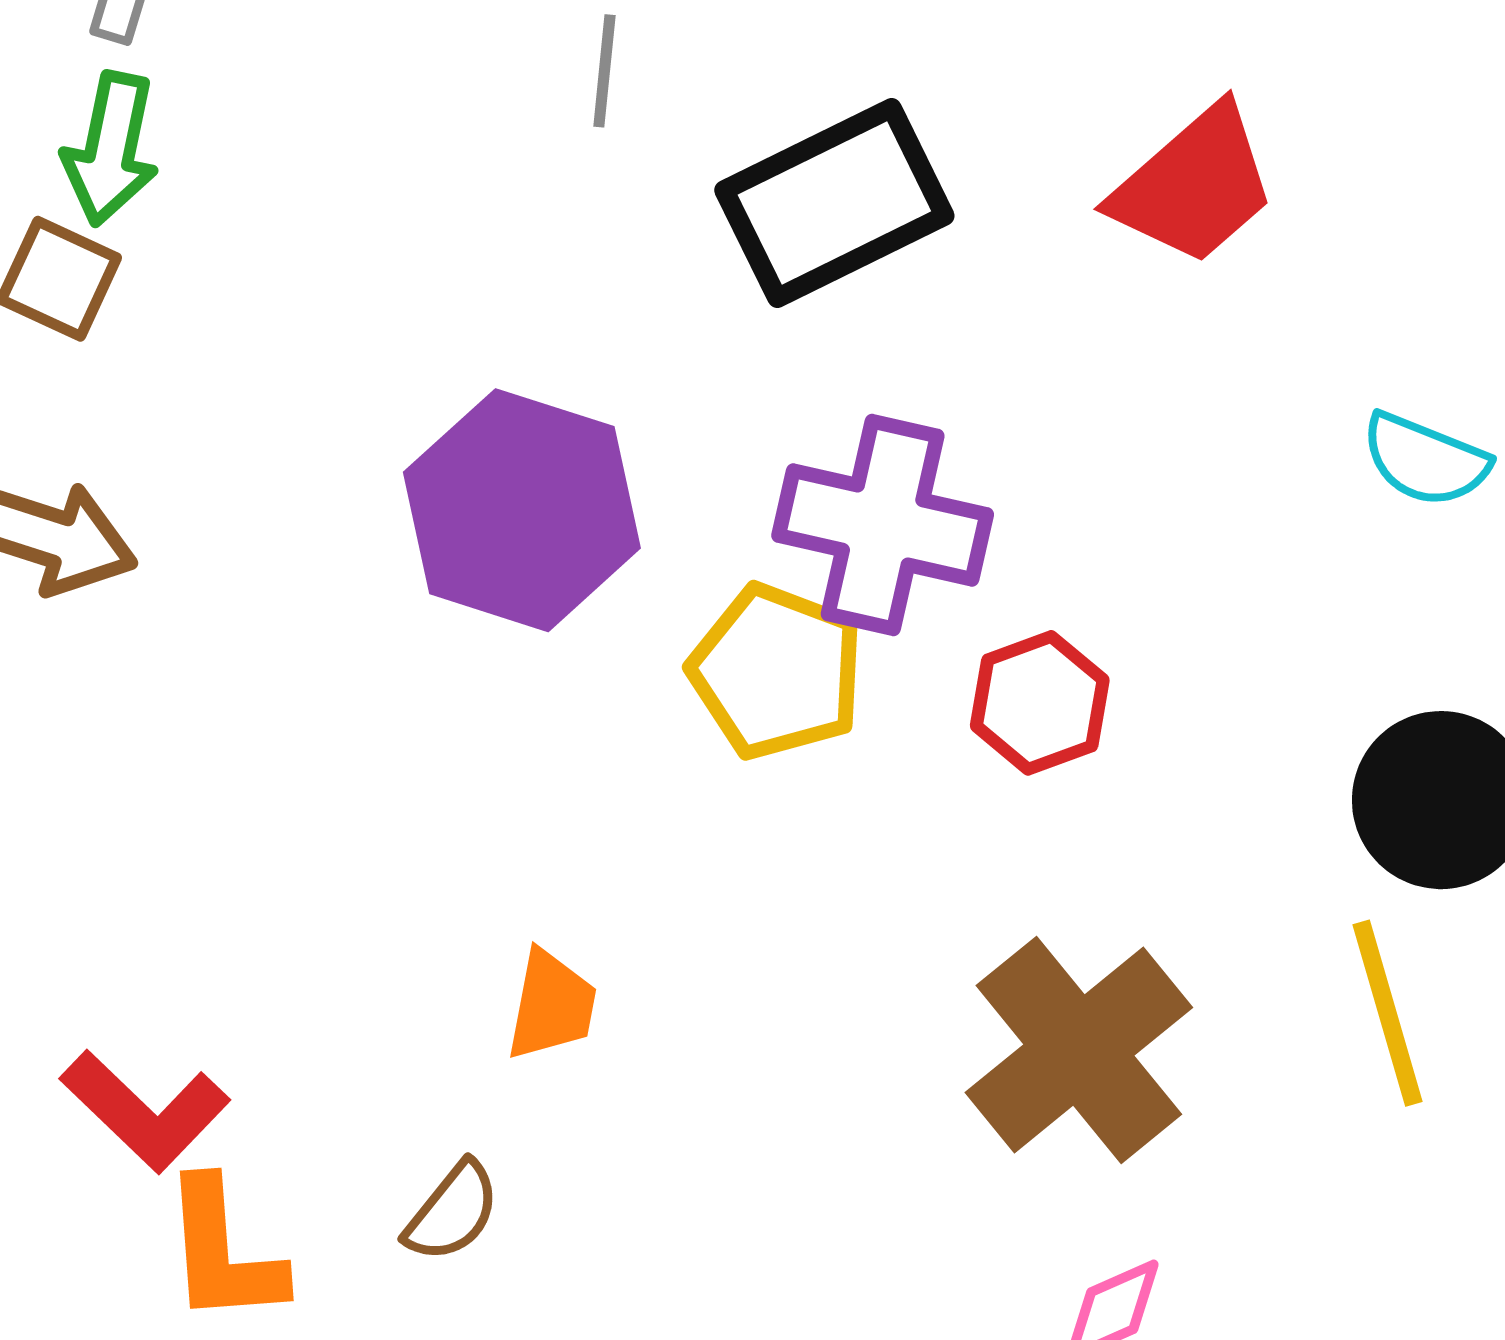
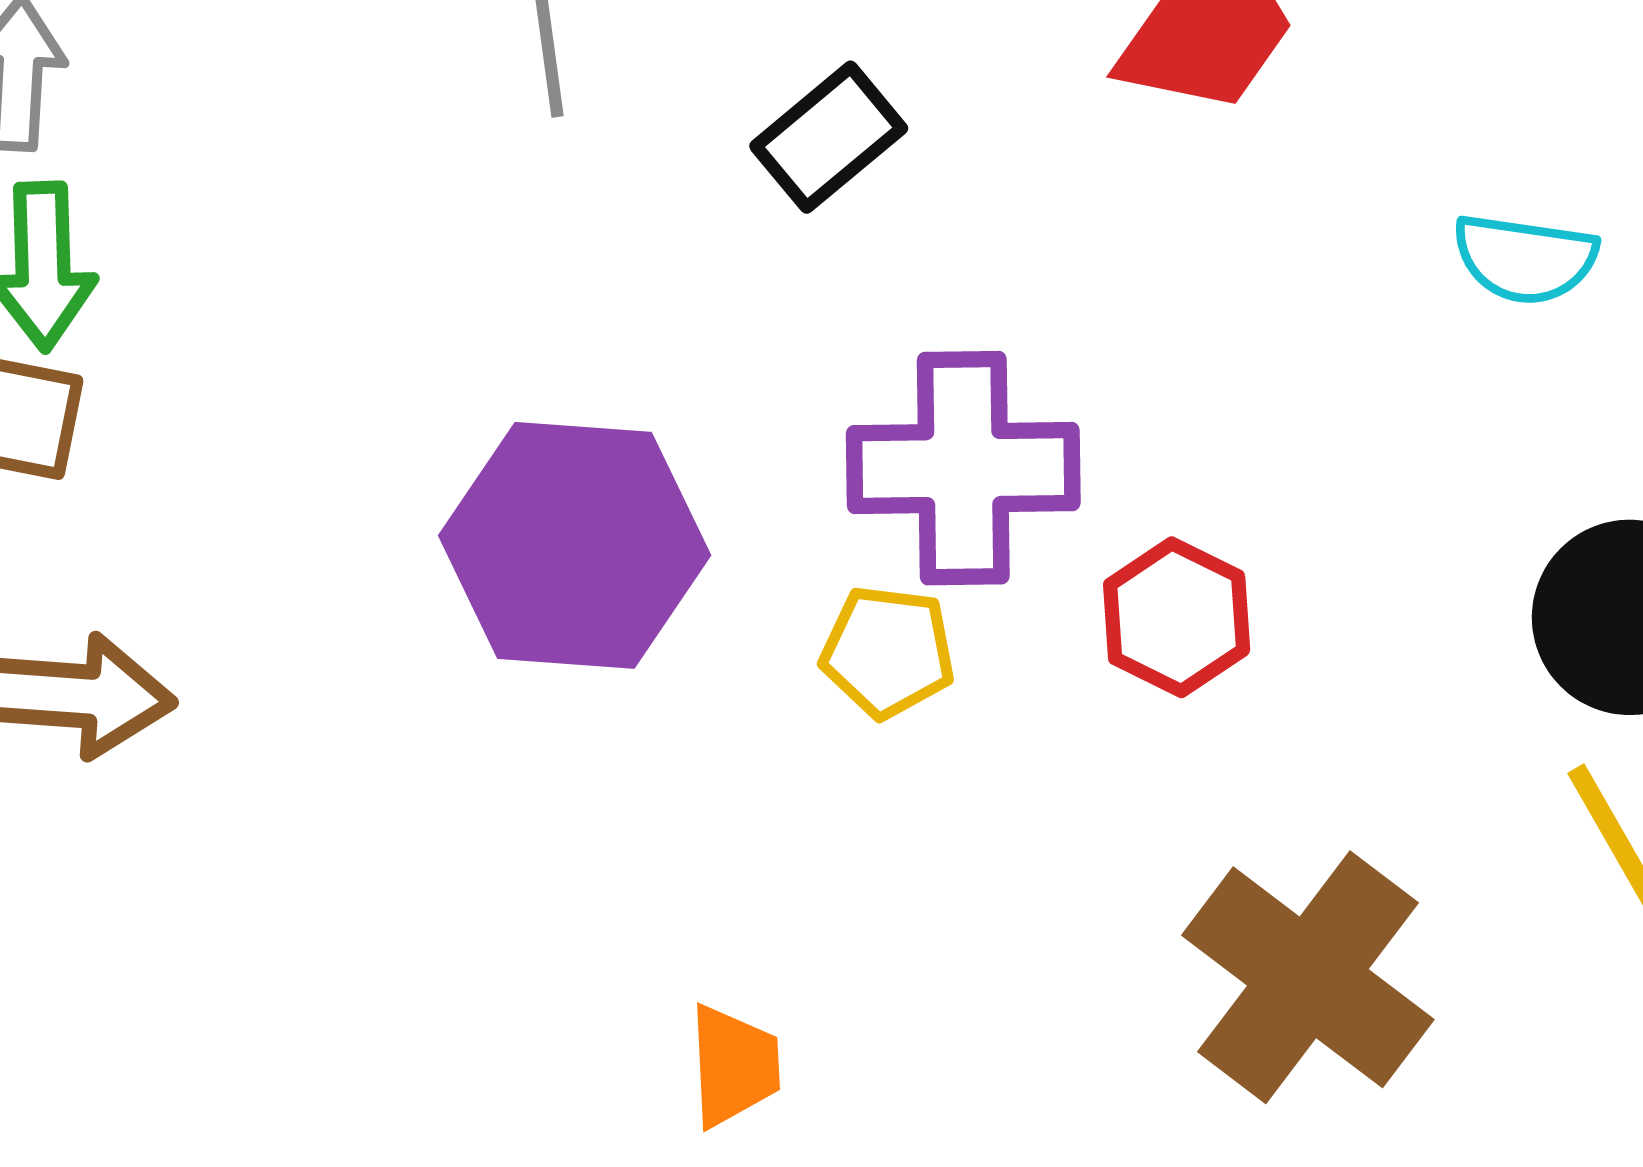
black rectangle: (834, 203) -> (829, 137), size x0.6
yellow pentagon: (777, 671) -> (888, 652), size x0.7

